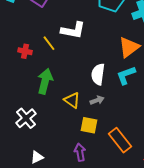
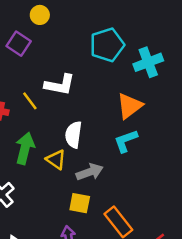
white semicircle: (98, 74) -> (73, 135), moved
yellow triangle: (72, 100) -> (56, 160), moved
gray arrow: (97, 100) -> (90, 172), size x1.5

